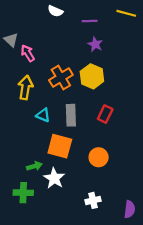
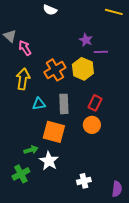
purple line: (90, 21) -> (101, 52), moved
cyan triangle: (43, 115) -> (39, 104), turned -32
orange circle: (99, 157) -> (92, 125), moved
green cross: (23, 193) -> (21, 174), turned -30

